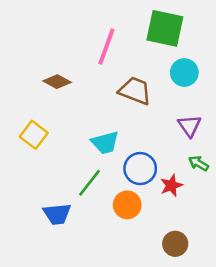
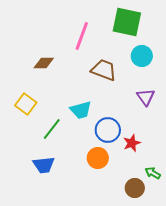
brown diamond: (57, 82) -> (44, 63), turned -30
green arrow: (199, 163) -> (153, 173), moved
green line: (90, 183) -> (52, 129), moved

